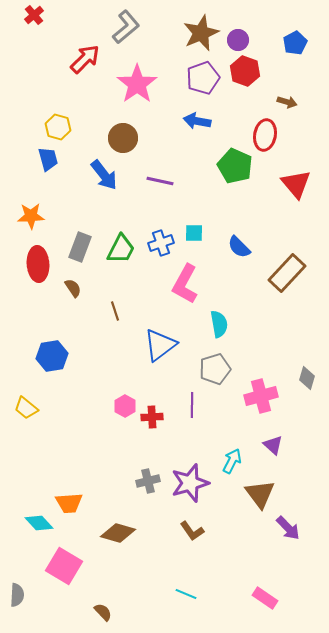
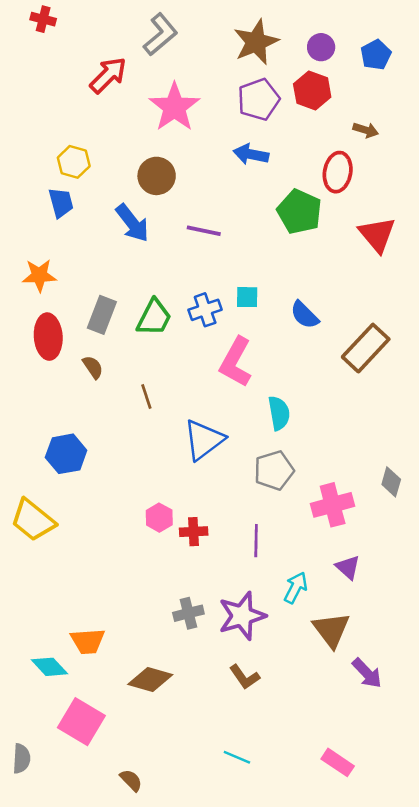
red cross: (34, 15) -> (43, 19), turned -36
purple circle: (238, 40) -> (321, 47), moved
purple line: (192, 405) -> (256, 541), moved
yellow trapezoid: (26, 408) -> (33, 520), size x1.5

